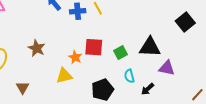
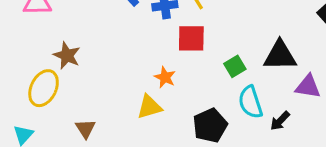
red square: (94, 47) -> (191, 38), moved
brown star: (37, 48) -> (67, 55), moved
cyan semicircle: (129, 76) -> (250, 102), size x1.5

